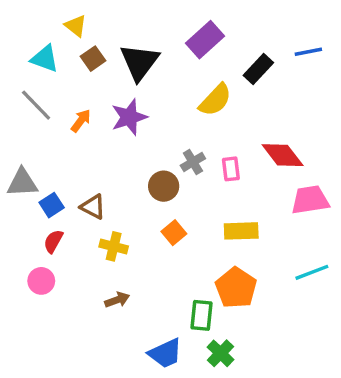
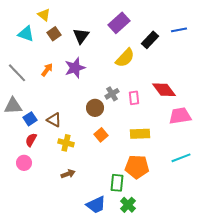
black triangle: (139, 62) -> (81, 36), size x0.7
gray line: (36, 105) -> (17, 73), moved
orange pentagon: (236, 288) -> (137, 167), turned -30

